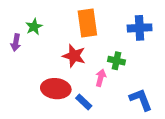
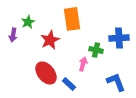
blue cross: (140, 28) -> (119, 38), moved
red star: (74, 56) -> (50, 40), moved, turned 30
red ellipse: (56, 89) -> (46, 73), turned 45

